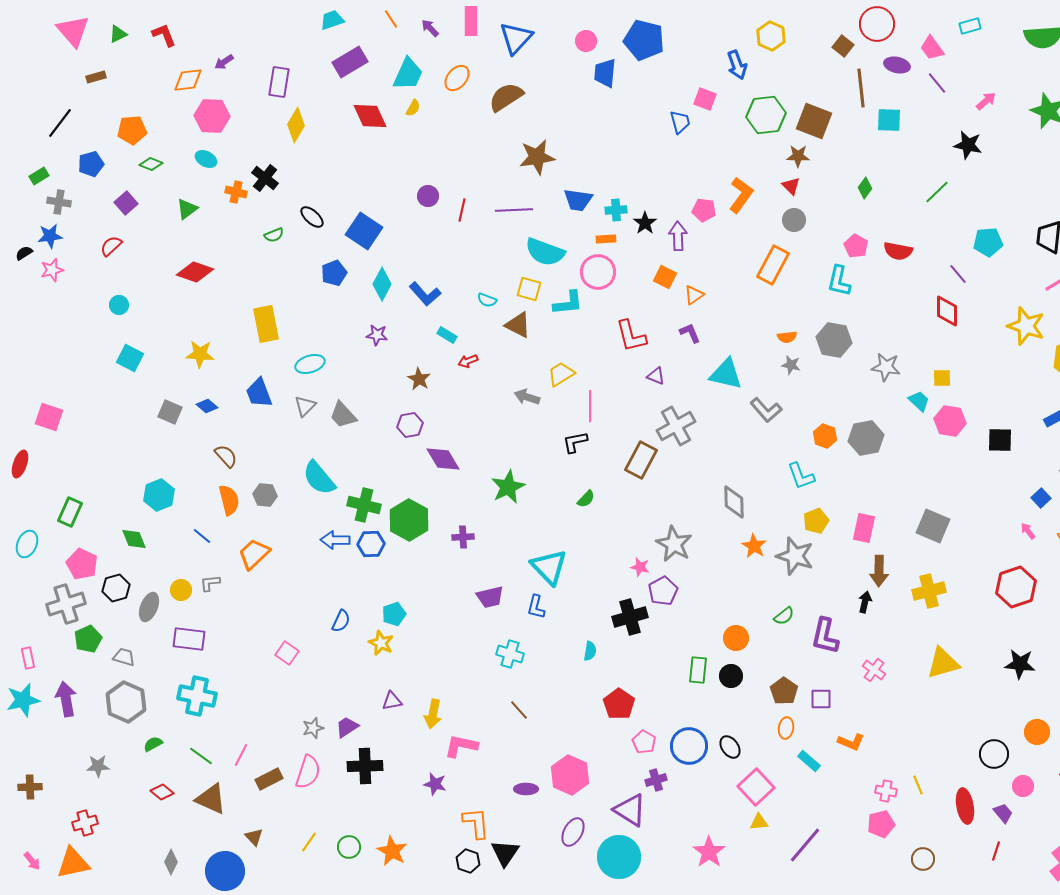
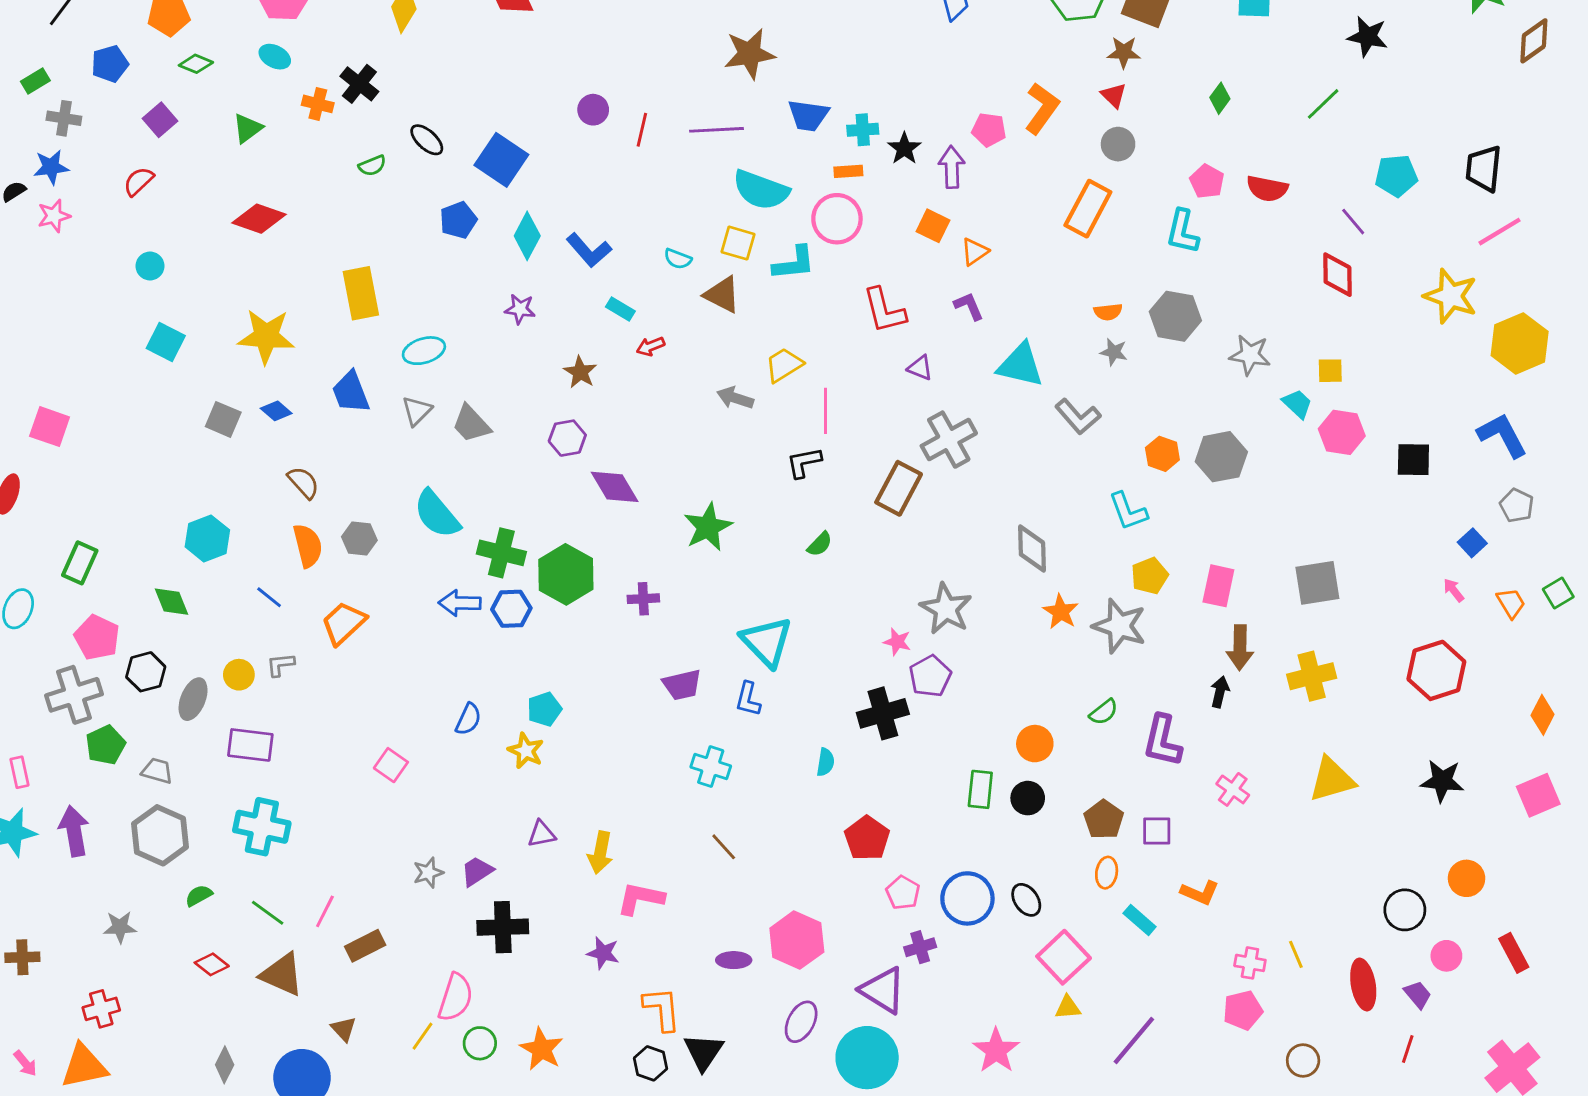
yellow star: (200, 354) -> (266, 336), size x1.4
gray square: (933, 526) -> (1317, 583), turned -32
pink semicircle: (308, 772) -> (455, 997), moved

